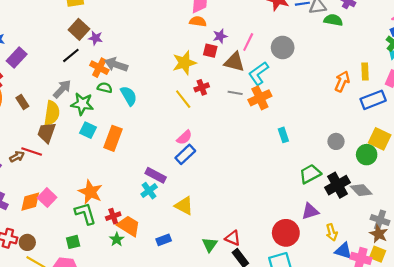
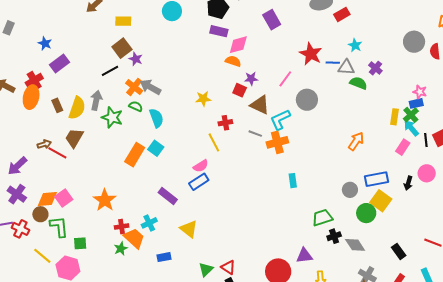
pink line: (248, 42) -> (285, 79), moved
yellow star: (184, 63) -> (203, 99), moved, size x0.7
yellow rectangle: (365, 72) -> (394, 117), moved
gray arrow: (62, 89) -> (96, 100), turned -42
yellow line: (183, 99) -> (214, 142), moved
blue rectangle: (373, 100) -> (377, 179), moved
yellow semicircle: (52, 113) -> (77, 108), moved
cyan square: (88, 130) -> (156, 148), moved
gray circle: (336, 141) -> (350, 190), moved
brown arrow: (17, 157) -> (44, 144), moved
green trapezoid: (310, 174) -> (322, 218), moved
black cross: (337, 185) -> (334, 236), size x0.6
cyan cross: (149, 191) -> (149, 223), moved
green L-shape: (85, 213) -> (59, 227), moved
brown circle: (27, 242) -> (40, 214), moved

